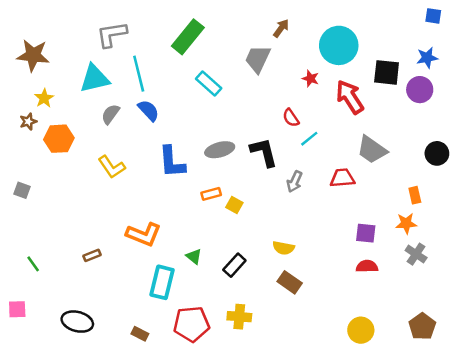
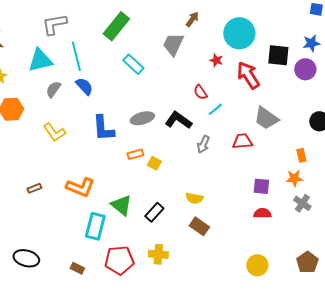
black L-shape: (264, 152) -> (178, 120), turned -40
brown rectangle: (92, 255) -> (34, 188), moved
green triangle: (194, 257) -> (121, 205), size x1.6

